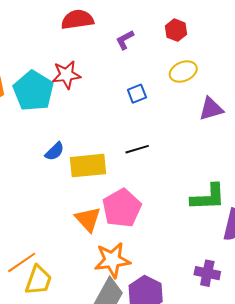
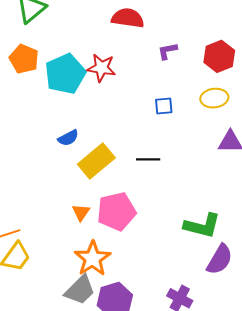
red hexagon: (176, 30) -> (219, 56), size x1.4
yellow rectangle: (88, 166) -> (96, 161), turned -51
orange triangle: (88, 219) -> (81, 212), size x0.7
orange star: (112, 260) -> (93, 259), turned 30

